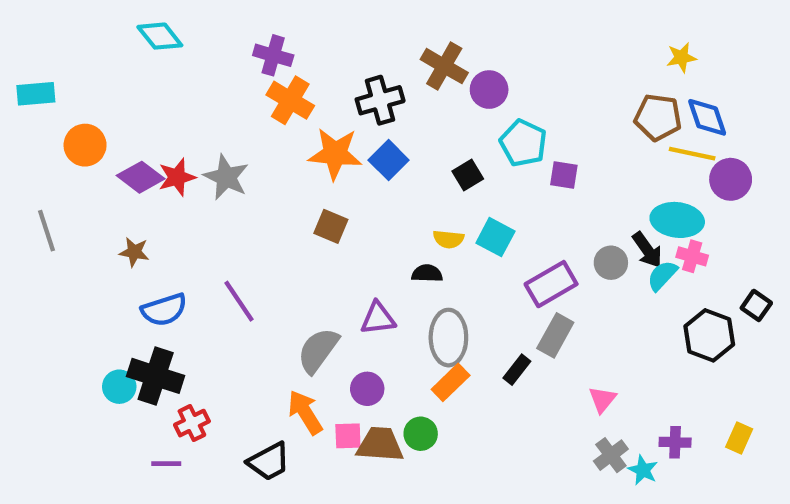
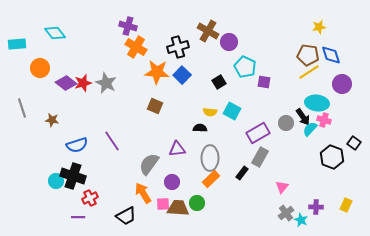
cyan diamond: (160, 36) -> (55, 33), moved
yellow line: (692, 154) -> (309, 72), moved, turned -45
brown star: (134, 252) -> (52, 120), moved

